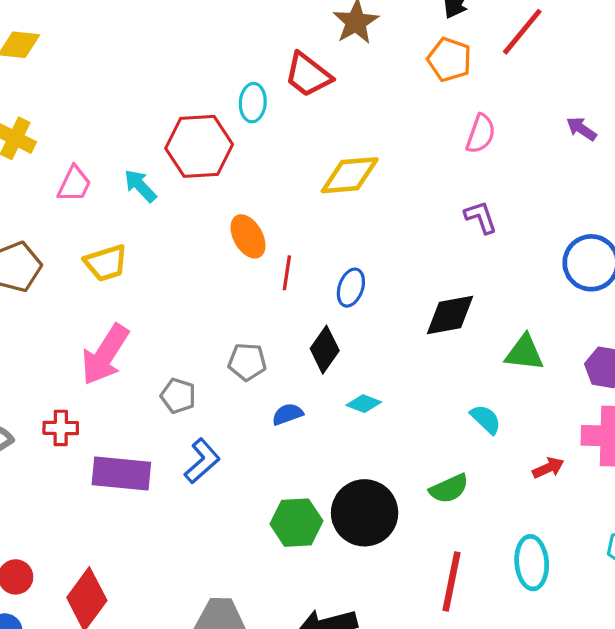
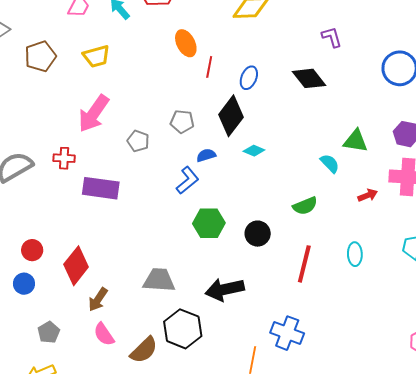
black diamond: (450, 315) -> (309, 78), moved, turned 60
black diamond: (325, 350) -> (231, 116), size x1.4
green triangle: (524, 353) -> (356, 141), moved
blue L-shape: (202, 461) -> (187, 180), moved
black circle: (365, 513) -> (258, 234), moved, size x0.6
cyan ellipse: (532, 563) -> (355, 254), size x0.7

